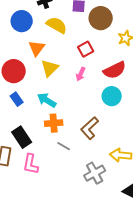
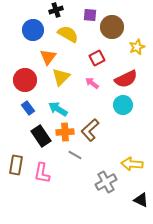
pink arrow: (81, 74) -> (92, 83), turned 104
brown L-shape: (90, 128) -> (90, 130), moved
black rectangle: (22, 137) -> (41, 136), moved

